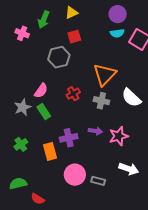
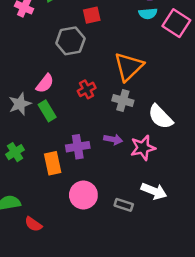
white semicircle: (131, 98) -> (160, 117), moved
gray rectangle: (98, 181) -> (124, 205), moved

